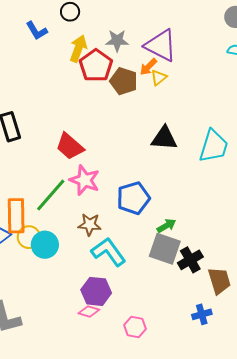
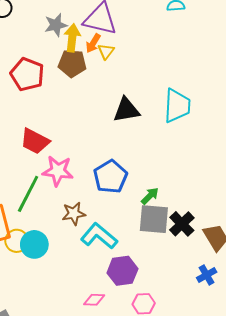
yellow arrow: (78, 49) -> (72, 38), moved
red pentagon: (96, 66) -> (27, 74), moved
purple hexagon: (96, 291) -> (122, 271), moved

